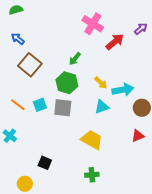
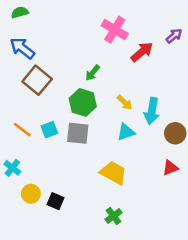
blue arrow: (18, 39) -> (22, 48), size x1.5
cyan arrow: (123, 90) -> (152, 111), turned 110
green cross: (92, 175) -> (114, 216), turned -32
yellow circle: (25, 184) -> (31, 194), moved

